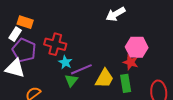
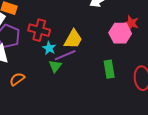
red star: (131, 62) -> (131, 23), moved
yellow trapezoid: (104, 78) -> (73, 39), moved

